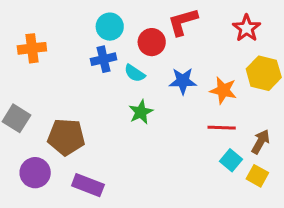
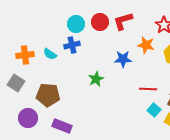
red circle: (152, 42) -> (100, 22), moved
orange cross: (32, 48) -> (25, 55), moved
cyan semicircle: (135, 73) -> (50, 54), moved
orange star: (223, 90) -> (146, 45), moved

